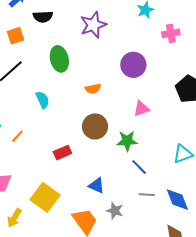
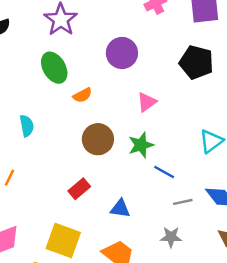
green ellipse: (59, 59) -> (54, 68), moved
cyan semicircle: (43, 100) -> (27, 126), turned 30
red rectangle: (62, 153) -> (79, 189), moved
gray star: (115, 211) -> (171, 237), moved

